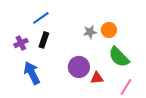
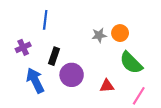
blue line: (41, 18) -> (45, 20), turned -48
black rectangle: (44, 40) -> (54, 56), moved
purple circle: (79, 67) -> (72, 75), moved

